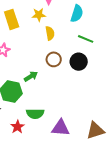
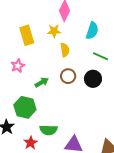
green arrow: (31, 76) -> (42, 82), moved

